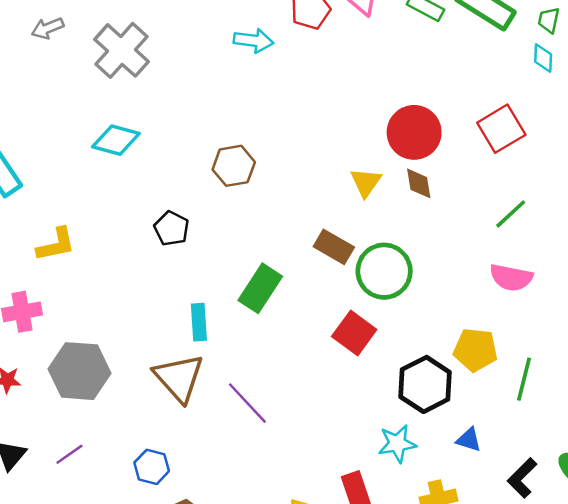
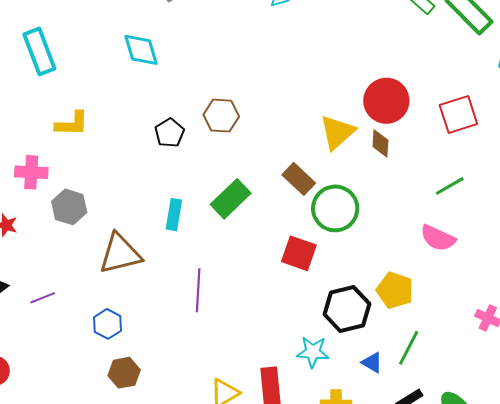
cyan diamond: (116, 140) -> (141, 50), turned 45
brown hexagon: (234, 166) -> (221, 116), moved
yellow triangle: (366, 182) -> (337, 132), size x1.4
red square: (354, 333) -> (299, 253), turned -30
gray hexagon: (79, 371) -> (69, 207), moved, size x0.7
brown triangle: (179, 378) -> (120, 254), moved, turned 45
green line: (524, 379) -> (409, 348), moved
purple line: (247, 403) -> (198, 290), turned 33

